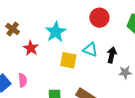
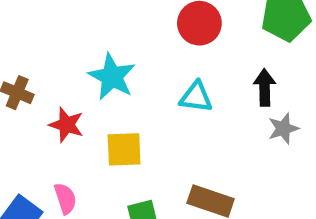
black arrow: (112, 55) -> (265, 87), moved
yellow square: (68, 60) -> (124, 149), moved

